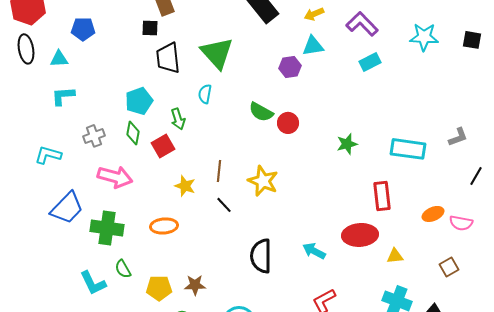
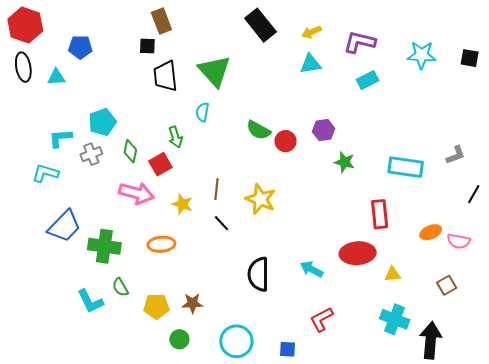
purple L-shape: (362, 24) -> (360, 42), turned -32
purple hexagon: (290, 67) -> (324, 130), moved
cyan L-shape: (63, 96) -> (60, 138), moved
cyan pentagon: (139, 101) -> (102, 122), moved
green star: (347, 144) -> (345, 162), turned 30
pink arrow: (115, 177) -> (136, 193), moved

